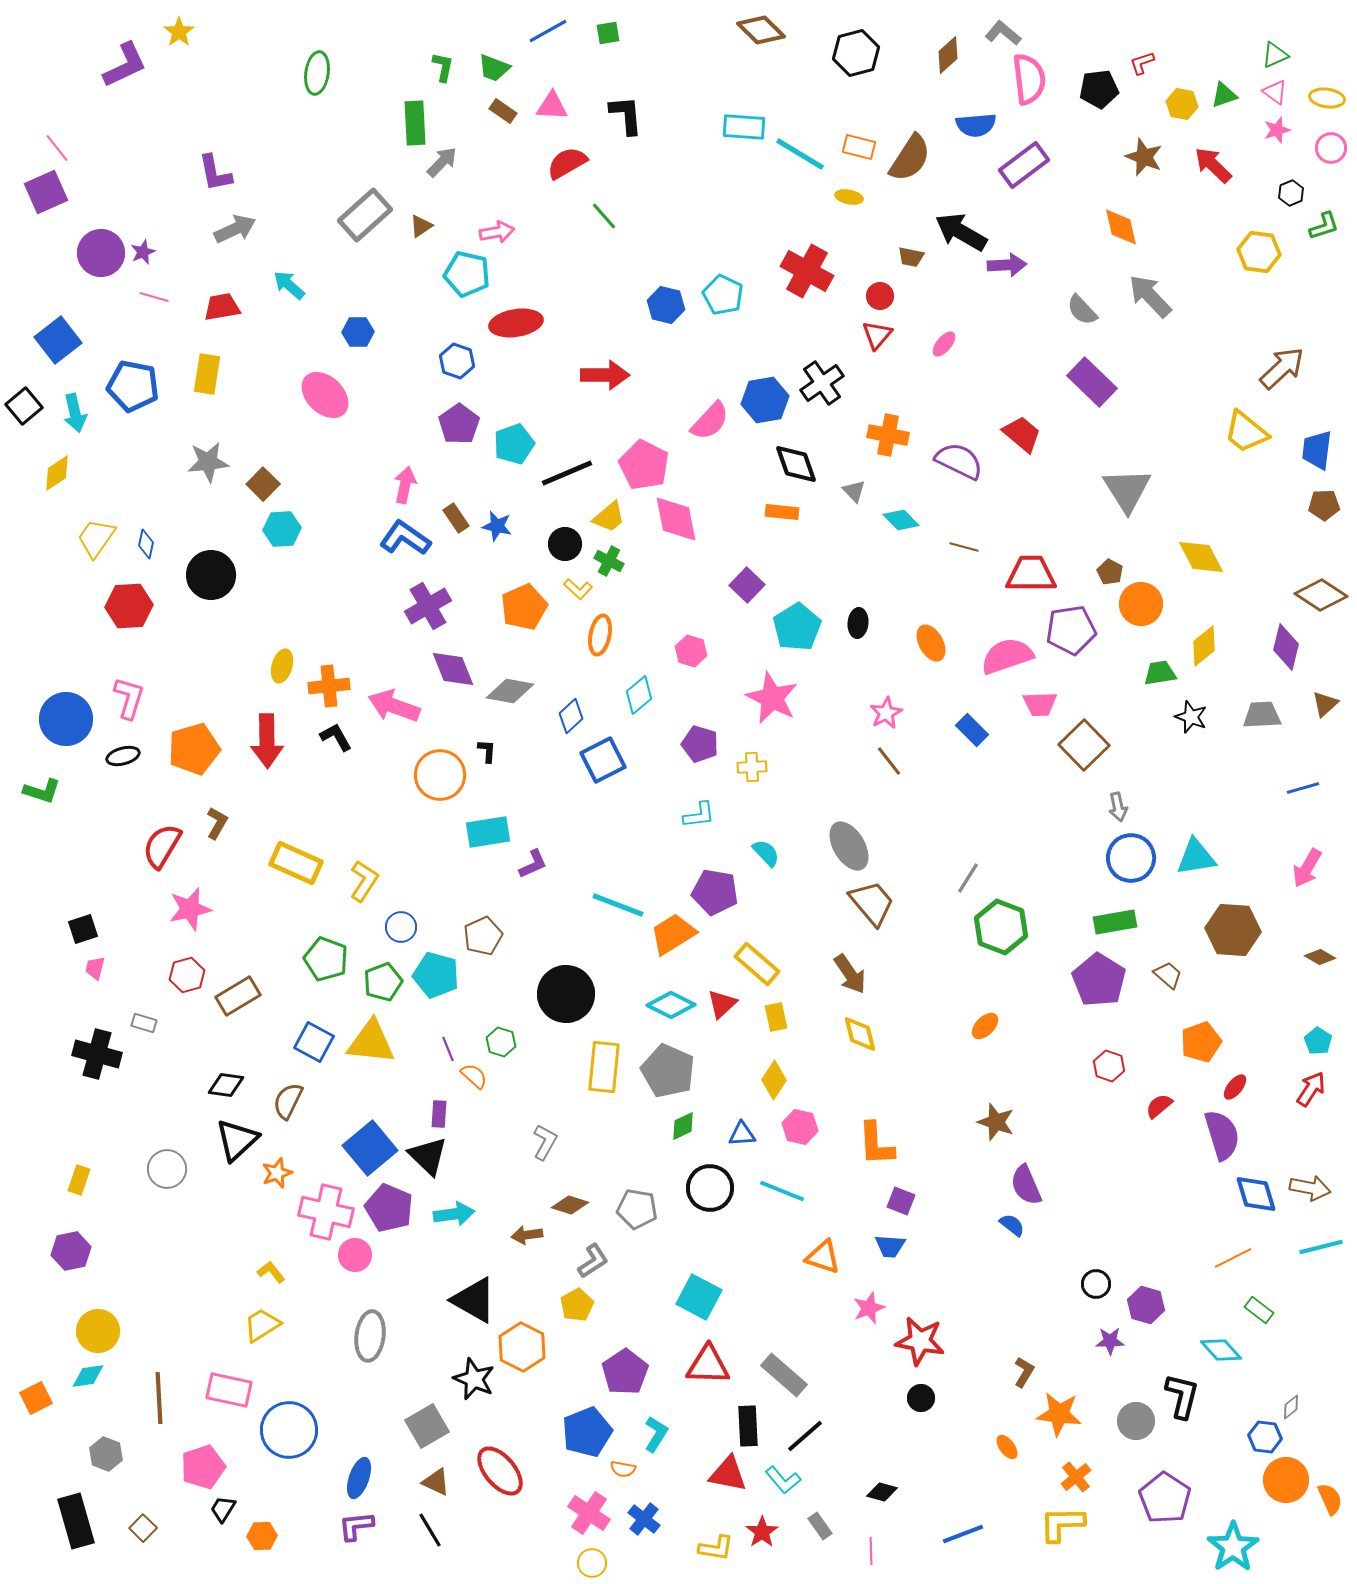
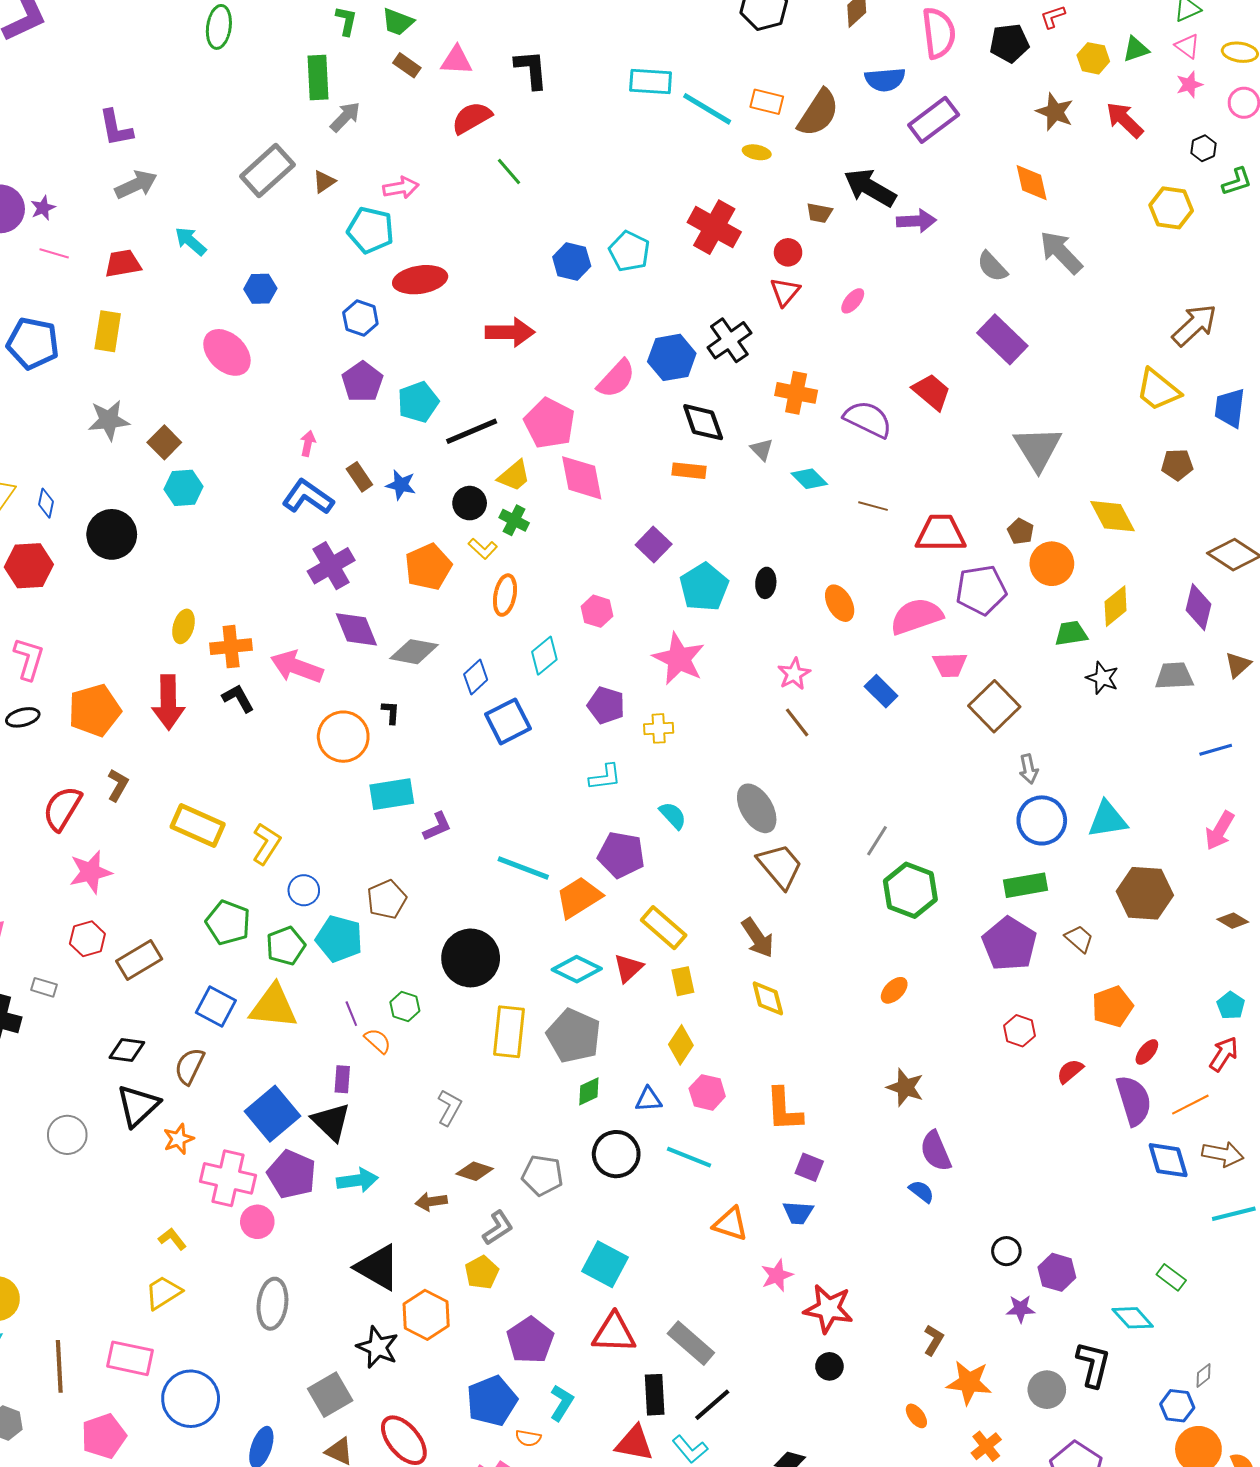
pink arrow: (405, 485) -> (308, 443), size x0.7
brown pentagon: (1324, 505) -> (1177, 465), moved
orange line: (1233, 1258) -> (1190, 1105), moved

